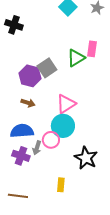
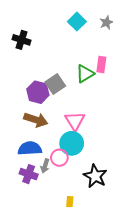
brown arrow: (28, 103) -> (36, 120), size x1.6
pink triangle: (66, 104) -> (75, 121), turned -30

